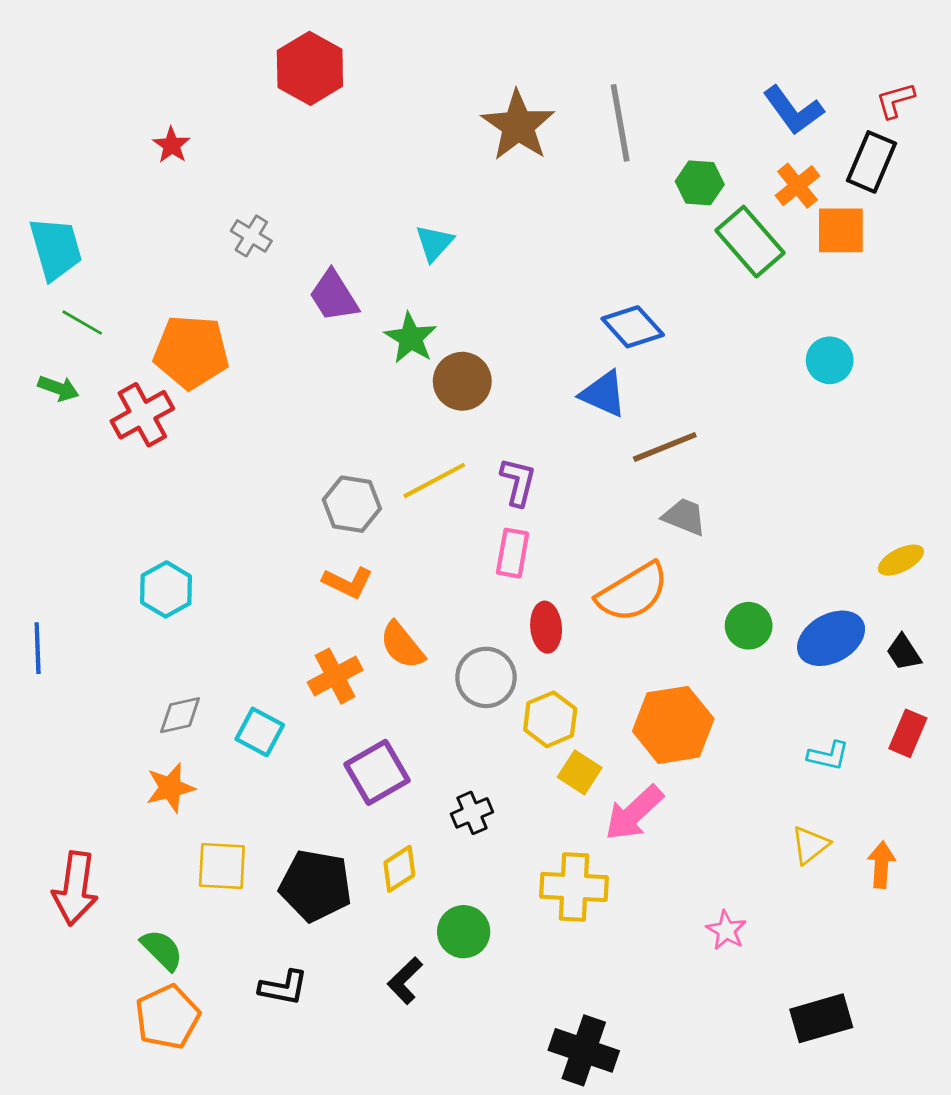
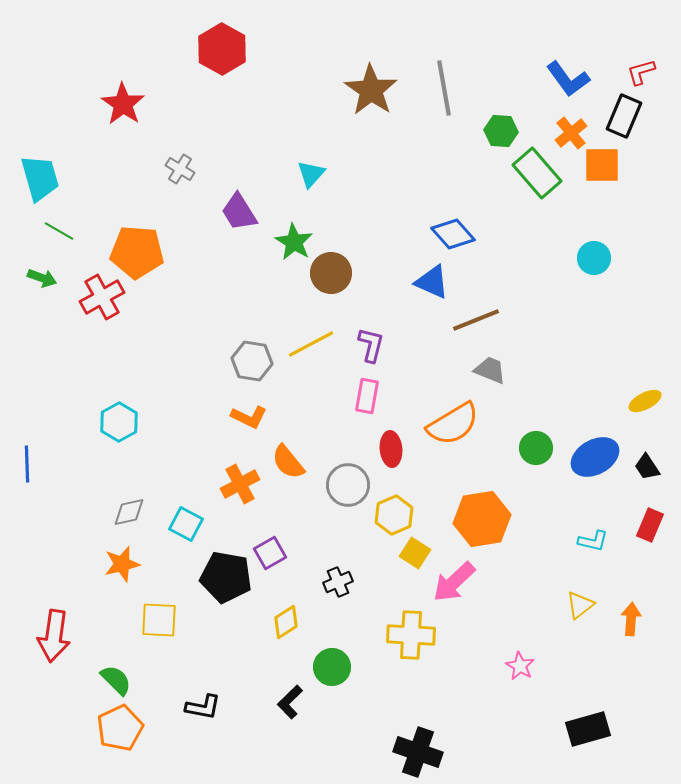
red star: (172, 145) -> (123, 104), size x1.6
purple square: (377, 772) -> (270, 553), size x0.7
black pentagon: (316, 886) -> (226, 577), moved

